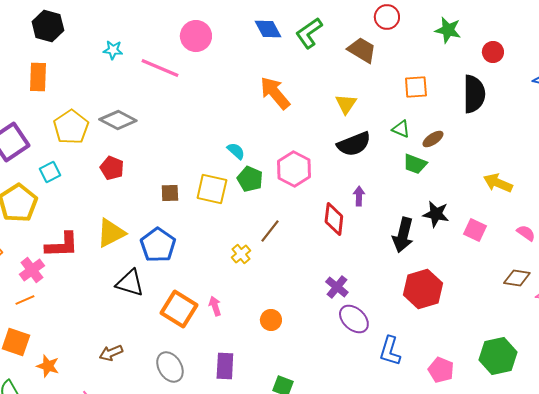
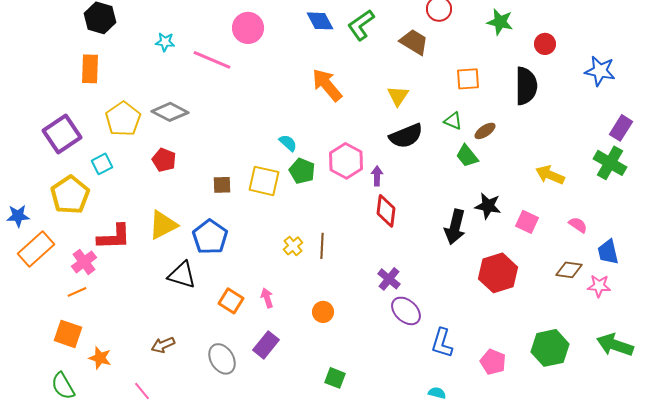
green trapezoid: (415, 164) -> (467, 156), turned 30
purple arrow: (359, 196) -> (377, 176), moved
brown line: (270, 231) -> (322, 246), moved, turned -35
red hexagon: (423, 289) -> (498, 273), moved
orange square: (179, 309) -> (231, 301), size x0.7
purple rectangle: (225, 366) -> (266, 345), moved, turned 36

